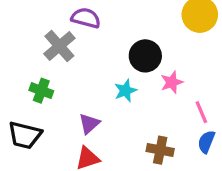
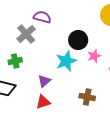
green cross: (41, 91) -> (15, 61), turned -32
cyan star: (125, 91) -> (66, 61), size x1.5

